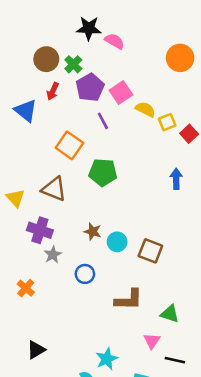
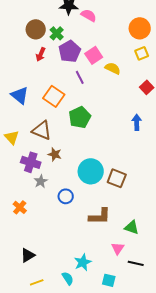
blue triangle: (26, 111) -> (20, 95), moved
yellow square: (167, 122) -> (142, 53), moved
green pentagon: (103, 172) -> (80, 117), turned -30
brown star: (93, 232) -> (55, 154), moved
cyan circle: (117, 242) -> (91, 171), size x1.6

